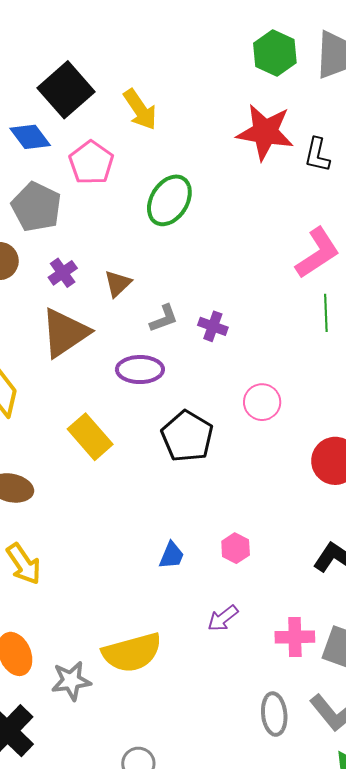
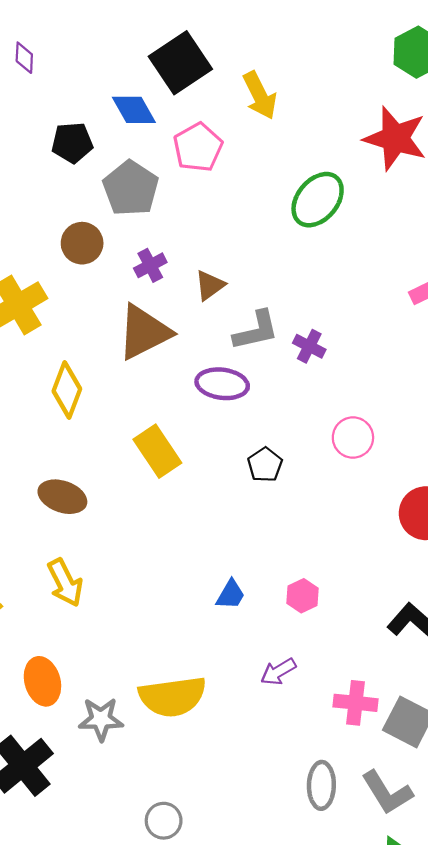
green ellipse: (169, 200) -> (318, 200), moved
gray L-shape: (164, 318) -> (256, 331), size x1.4
black pentagon: (187, 436) -> (265, 465), size x0.6

